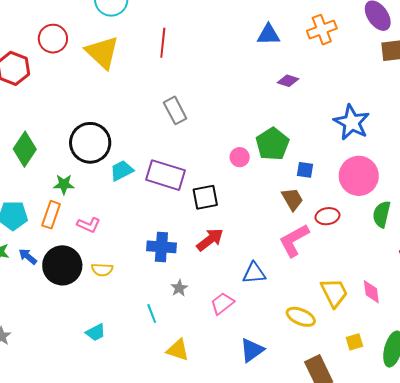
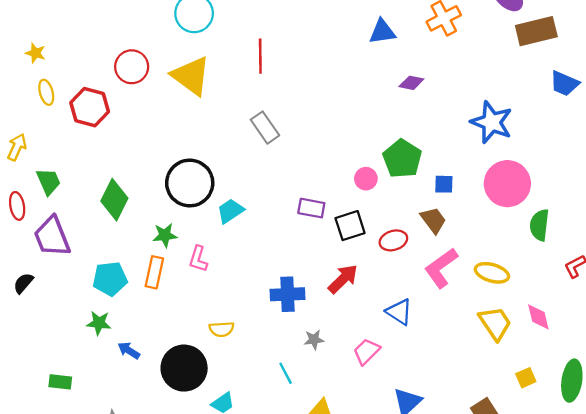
gray rectangle: (175, 110) -> (265, 128), moved
purple rectangle: (165, 175) -> (311, 208), moved, size x0.6
black square: (205, 197) -> (350, 226), moved
red ellipse: (327, 216) -> (393, 240), moved
pink L-shape: (89, 225) -> (198, 259), moved, turned 90
blue arrow: (28, 256) -> (129, 350), moved
black circle: (62, 265) -> (184, 368), moved
blue triangle: (254, 273) -> (399, 312), turned 45
gray star: (179, 288) -> (314, 340), turned 30
yellow ellipse: (301, 317) -> (492, 273), moved

